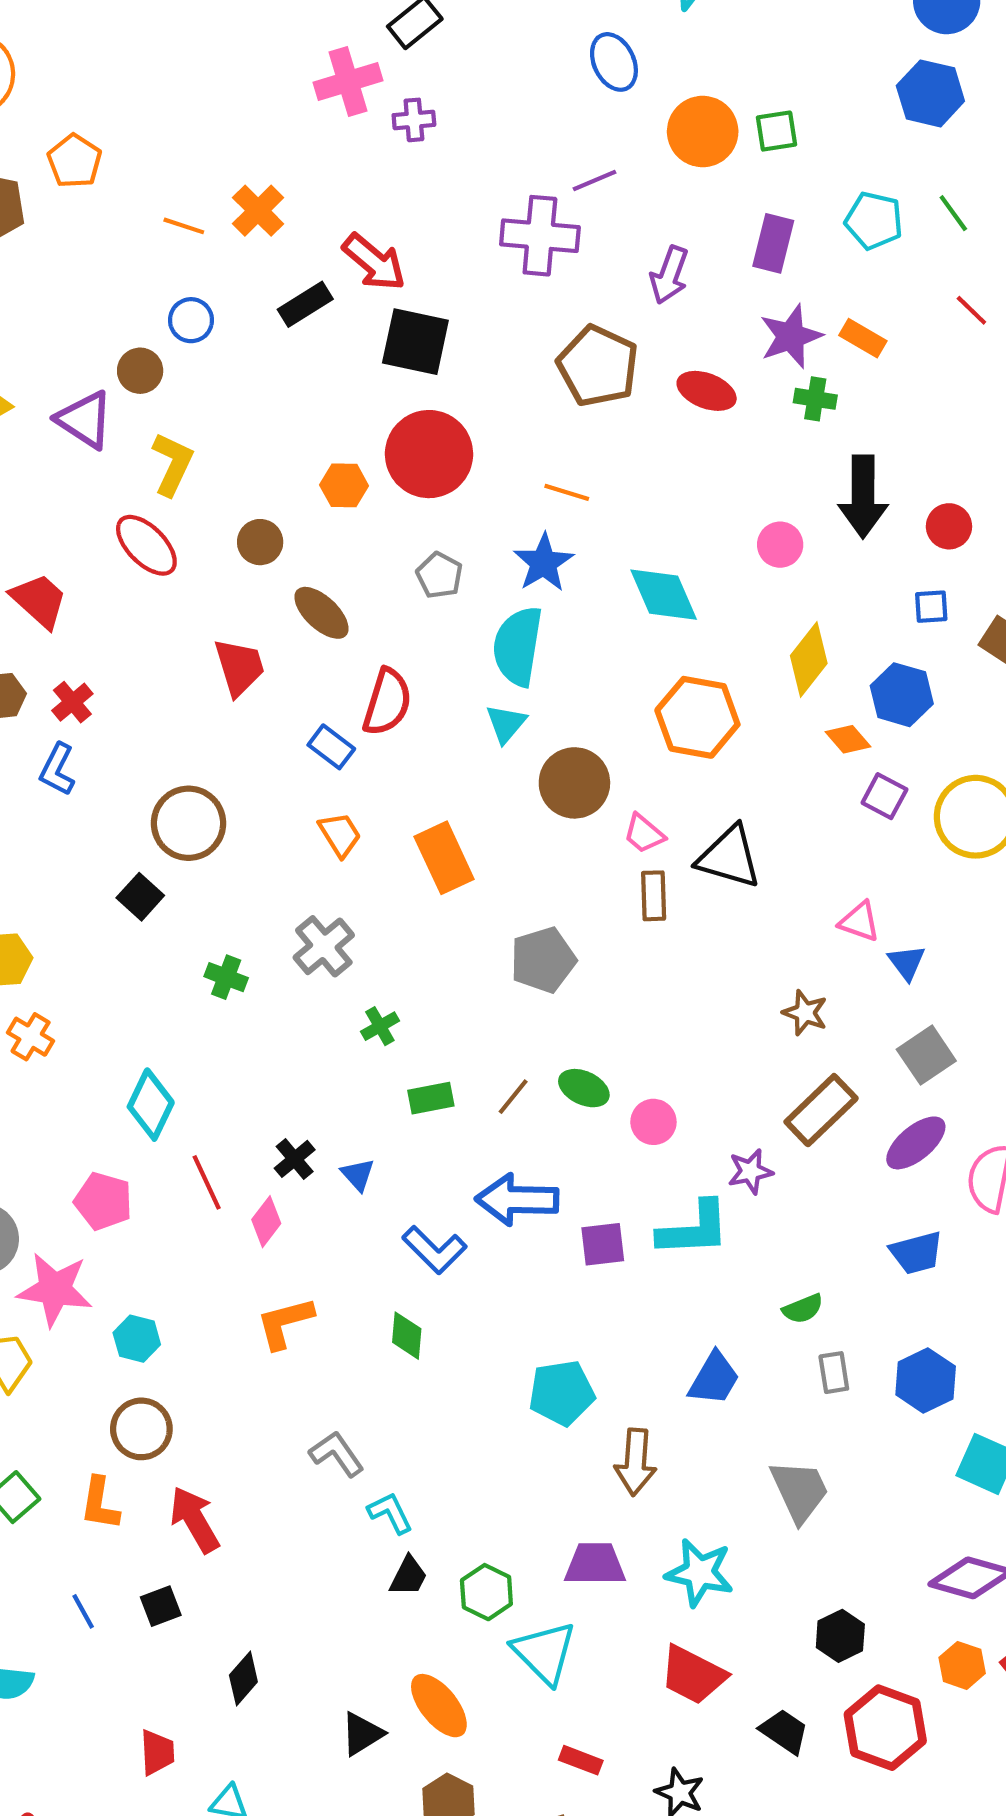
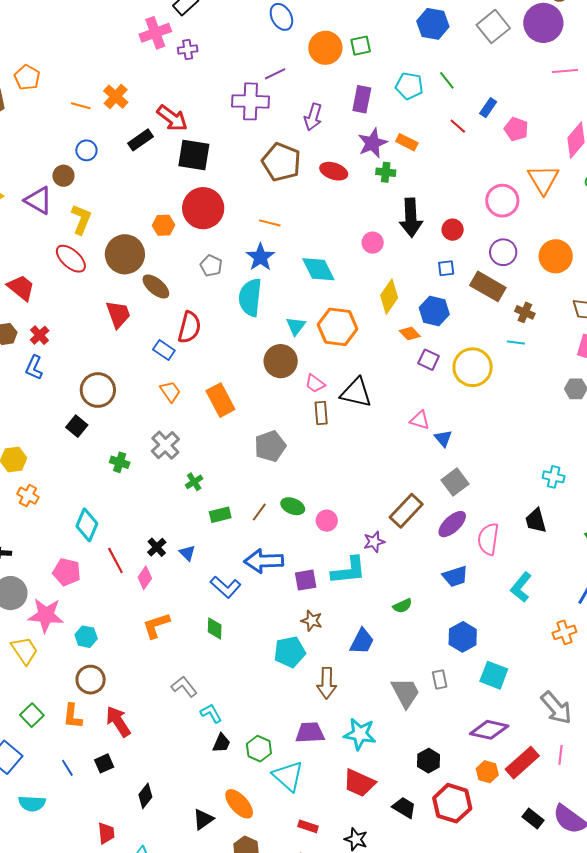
brown circle: (260, 542) -> (125, 254), size x1.8
cyan triangle: (506, 724) -> (296, 326), moved
brown star: (805, 1013) -> (312, 621), moved
gray rectangle: (834, 1373) -> (440, 680), moved

